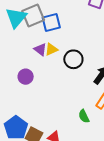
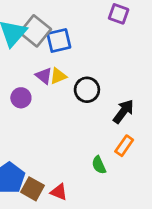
gray square: (33, 16) -> (35, 31), turned -30
purple circle: (26, 77) -> (21, 98), moved

